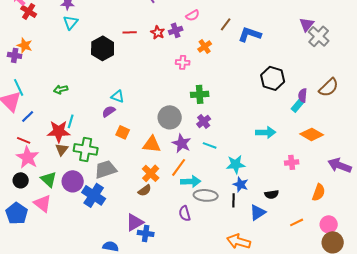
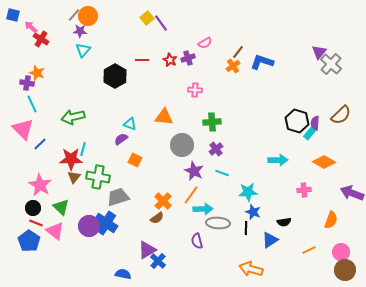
orange cross: (205, 46) -> (233, 66), moved
black hexagon: (273, 78) -> (297, 121), moved
cyan line: (19, 87) -> (32, 104), moved
green arrow: (61, 89) -> (73, 117), size x1.6
red line: (24, 140) -> (36, 223), moved
orange triangle: (152, 144) -> (164, 117), moved
purple circle: (73, 181) -> (89, 226), moved
blue cross: (146, 233) -> (158, 261), turned 35

